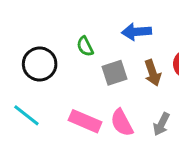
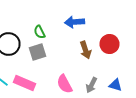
gray square: (114, 73) -> (38, 52), moved
pink rectangle: (85, 121) -> (24, 83), moved

